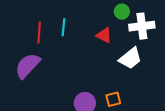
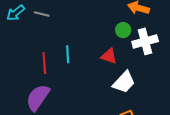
white trapezoid: (130, 58) -> (124, 82), moved

